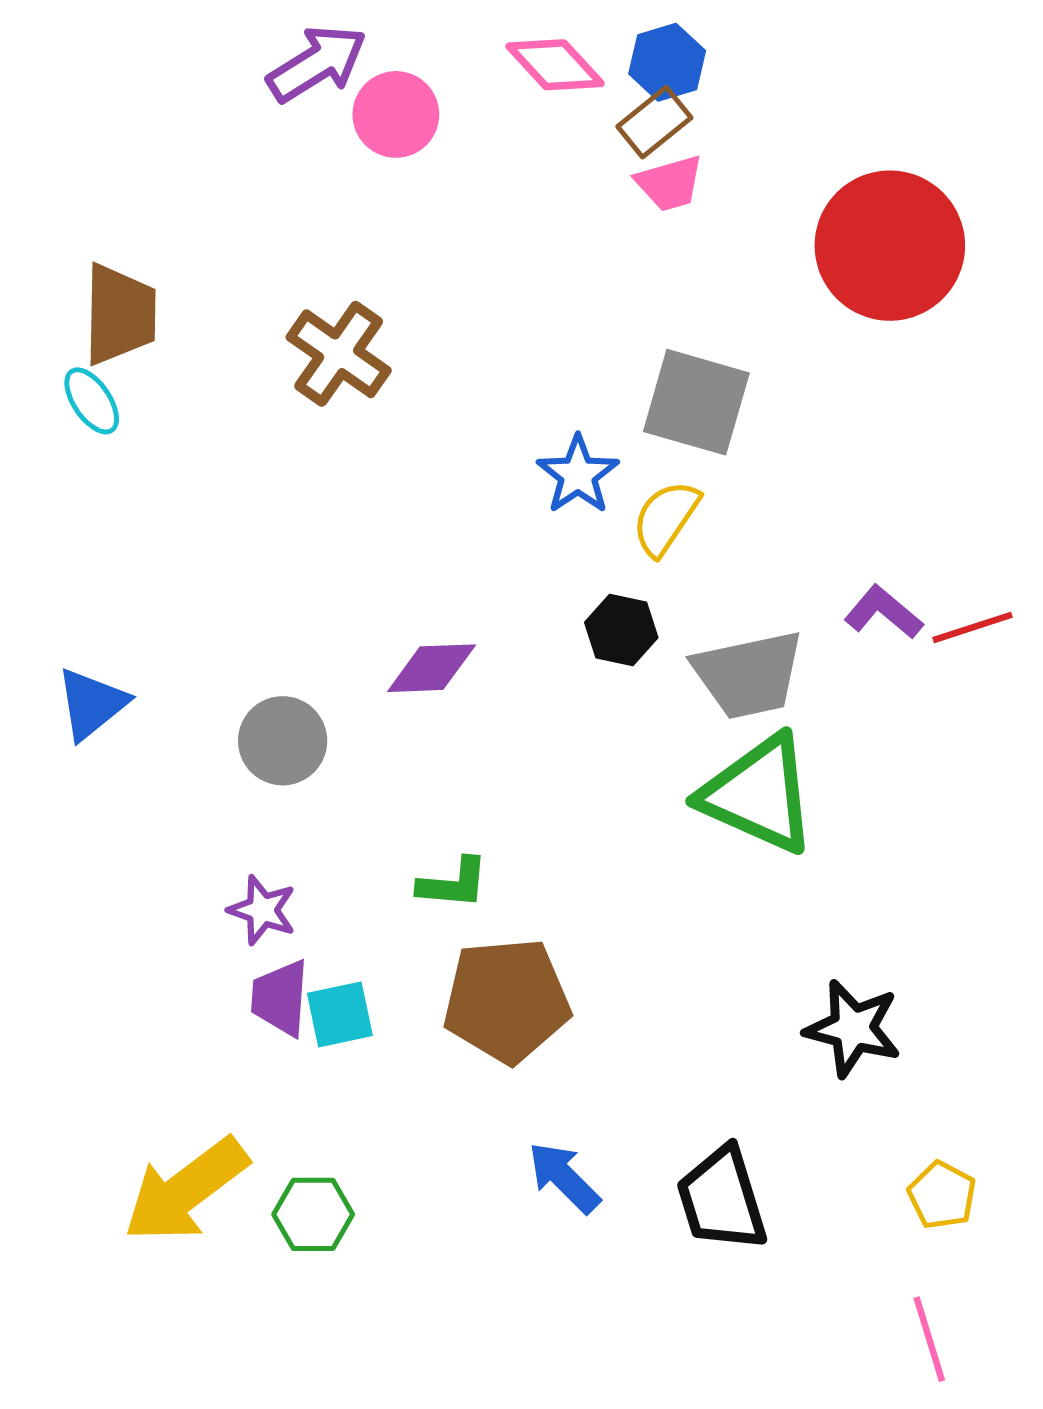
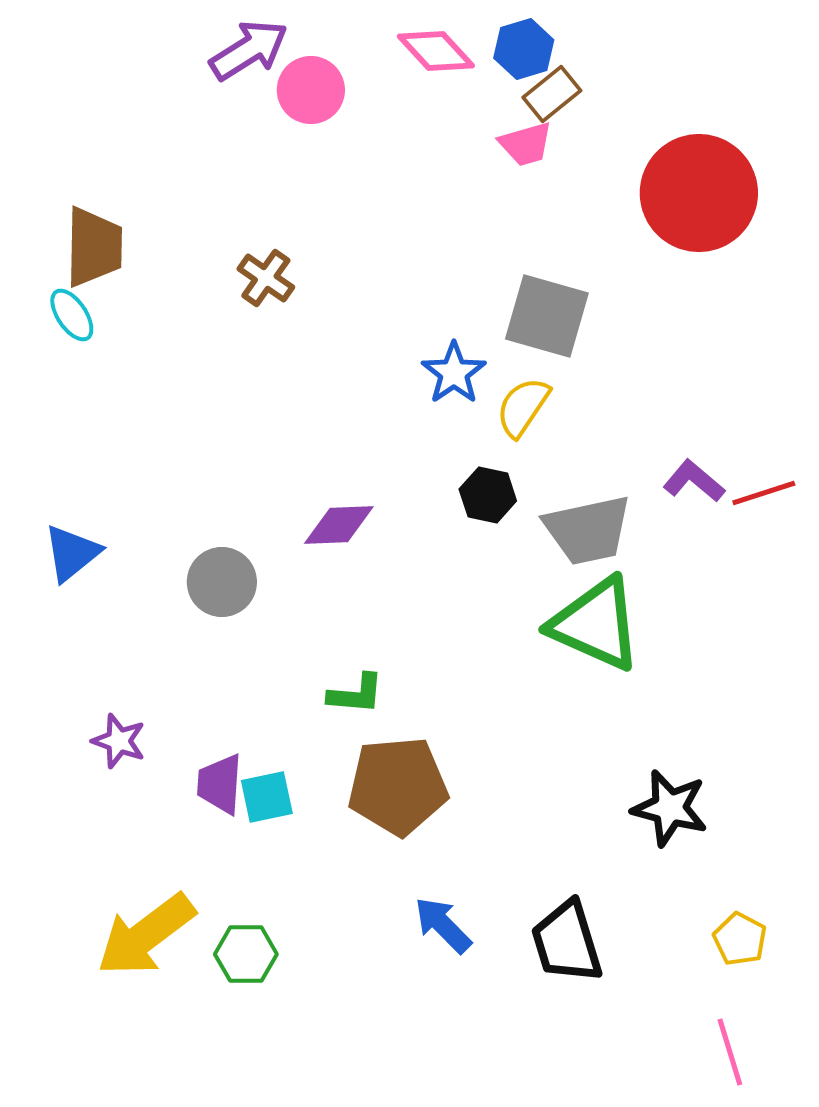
brown rectangle: (654, 122) -> (552, 94), moved
brown cross: (339, 354) -> (266, 278), size x0.7
purple star: (262, 910) -> (119, 741), moved

